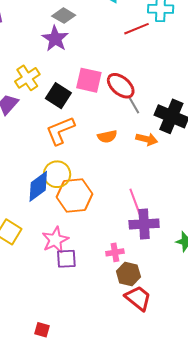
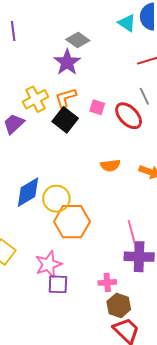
pink square: (89, 80) -> (97, 107), size x0.6
gray line: (134, 105) -> (144, 96), moved
orange L-shape: (60, 131) -> (66, 98), moved, size x0.7
blue diamond: (38, 186) -> (28, 192), moved

